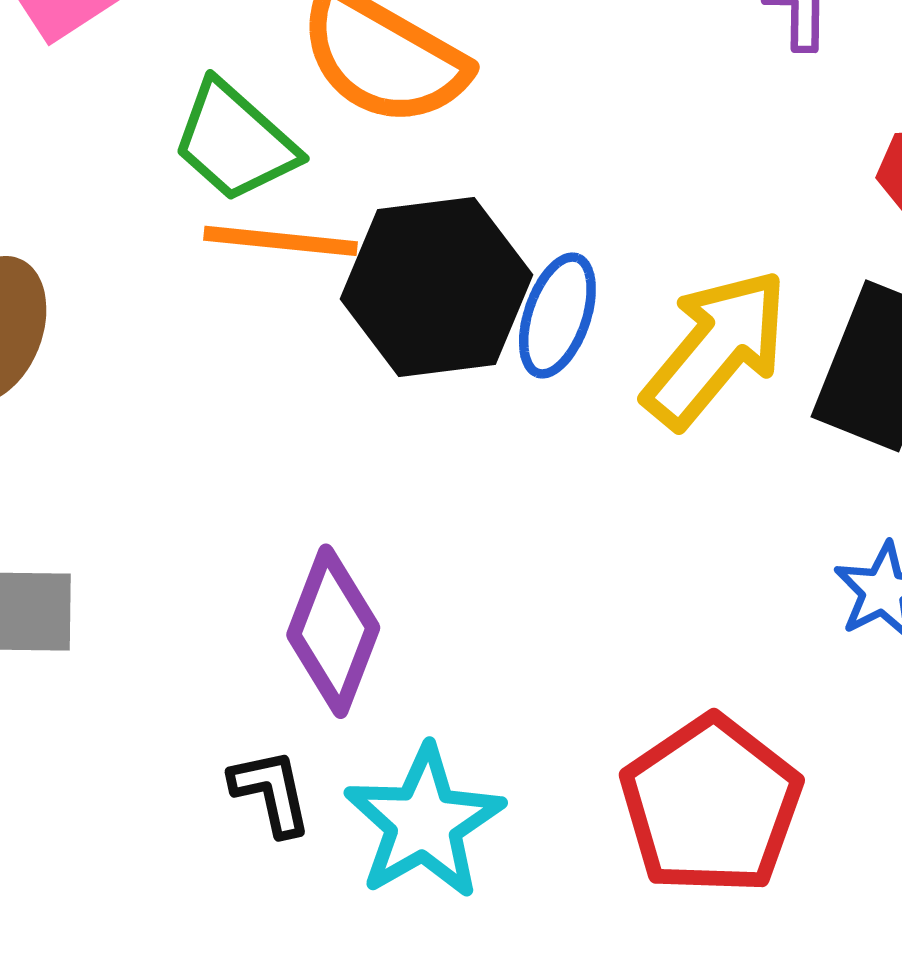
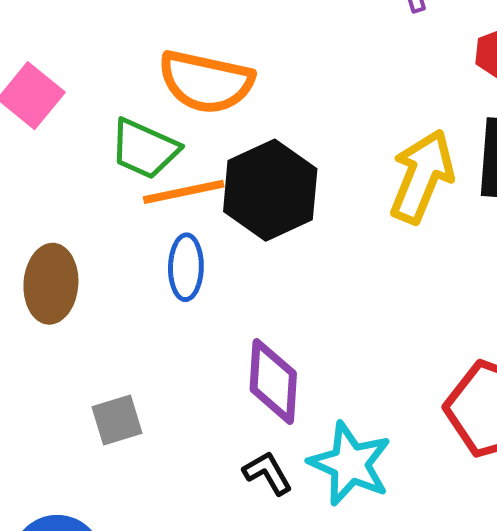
blue ellipse: (557, 315) -> (186, 267), moved

